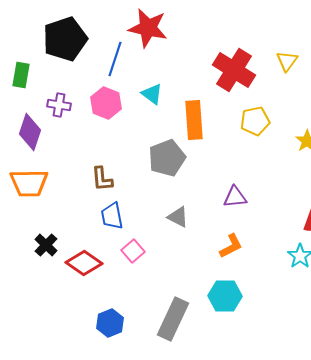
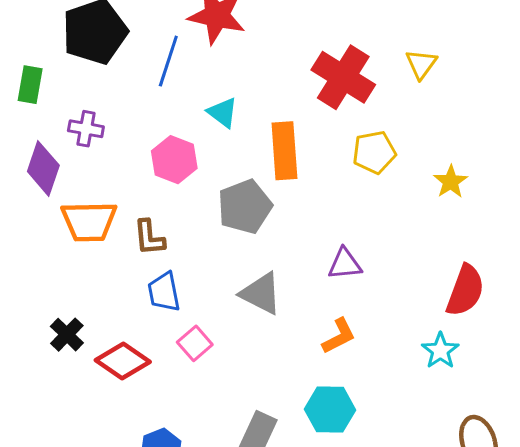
pink hexagon: (106, 103) -> (174, 160), moved
orange trapezoid: (29, 183) -> (89, 221), moved
gray triangle: (178, 217) -> (261, 293), size x1.4

